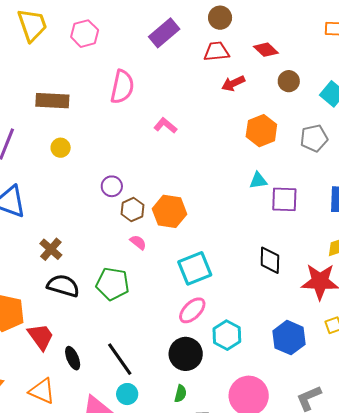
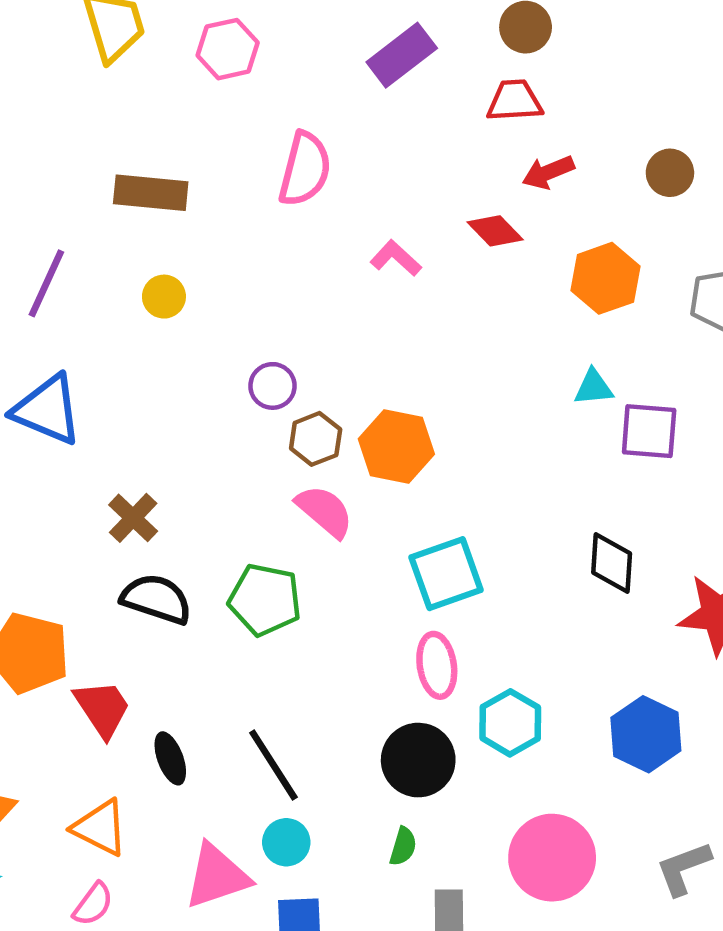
red diamond: (266, 50) -> (495, 231), moved
pink semicircle: (138, 242) -> (325, 511), size x1.6
pink ellipse: (192, 310) -> (437, 665), turned -56

